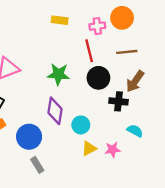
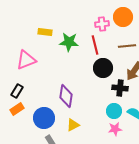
yellow rectangle: (60, 20) -> (45, 32), moved
green star: (58, 74) -> (69, 42), moved
cyan circle: (81, 125) -> (114, 111), moved
yellow triangle: (89, 148) -> (73, 125), moved

